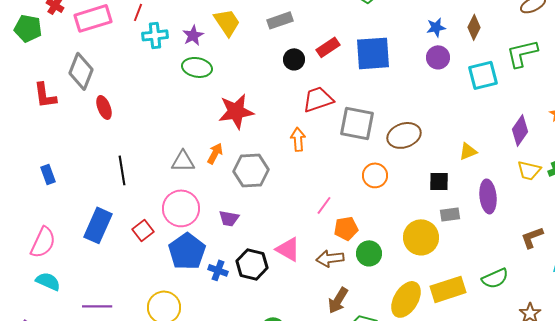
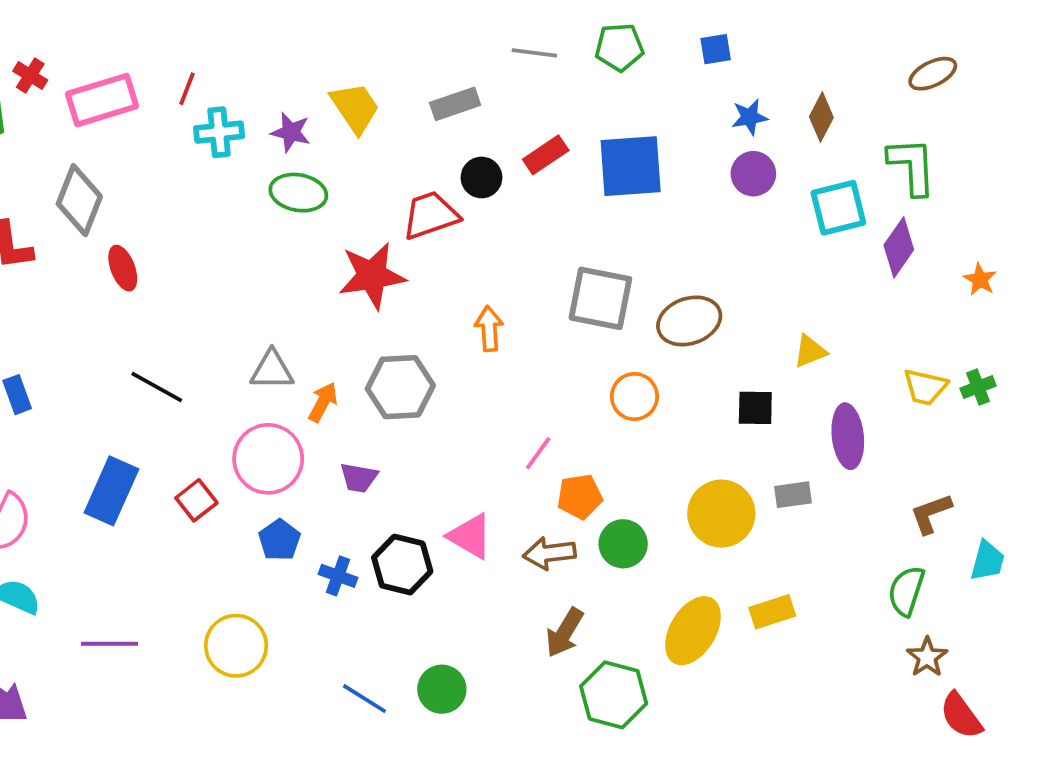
purple star: (193, 35) -> (291, 132), turned -30
green L-shape: (522, 53) -> (912, 166), turned 100
red trapezoid: (318, 99) -> (431, 215), moved
purple diamond: (520, 130) -> (899, 247), moved
orange arrow: (215, 153) -> (323, 402), moved
black line: (122, 170) -> (157, 387), turned -52
gray rectangle: (450, 214) -> (793, 495), moved
blue pentagon: (187, 251) -> (279, 540), size x0.6
green semicircle: (495, 278) -> (906, 591), moved, turned 132
yellow rectangle: (448, 289) -> (772, 612), size x0.7

